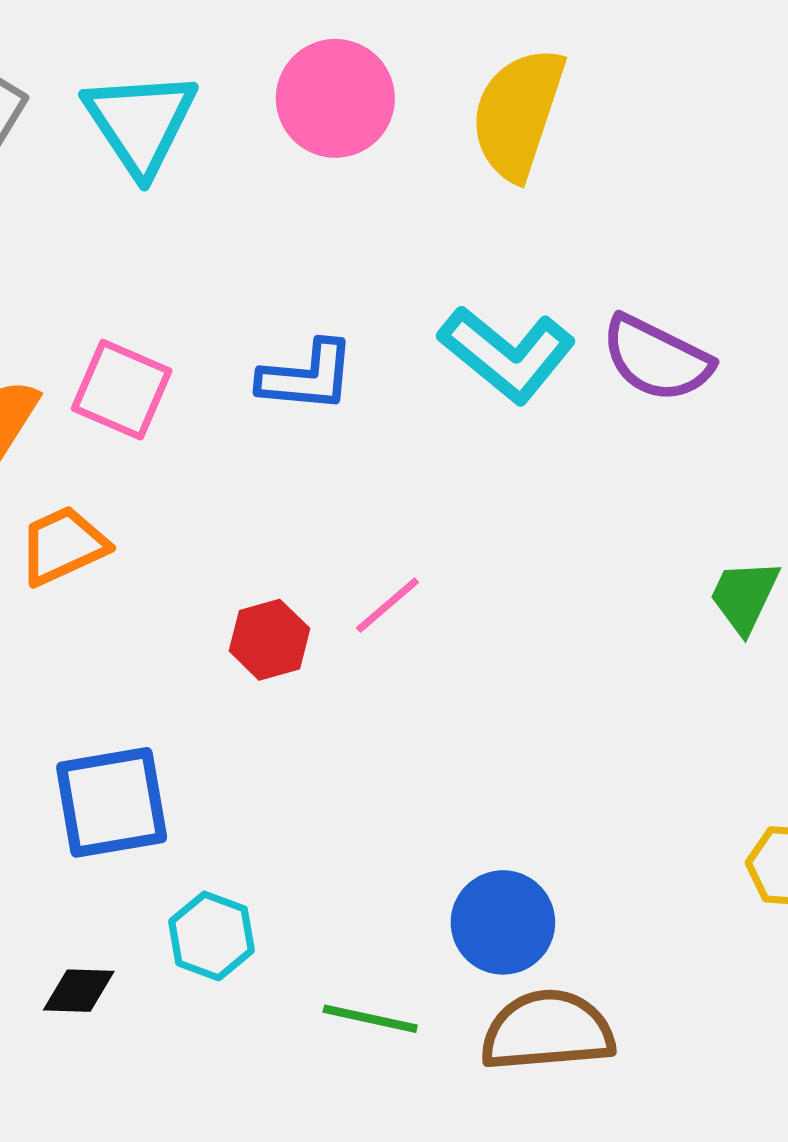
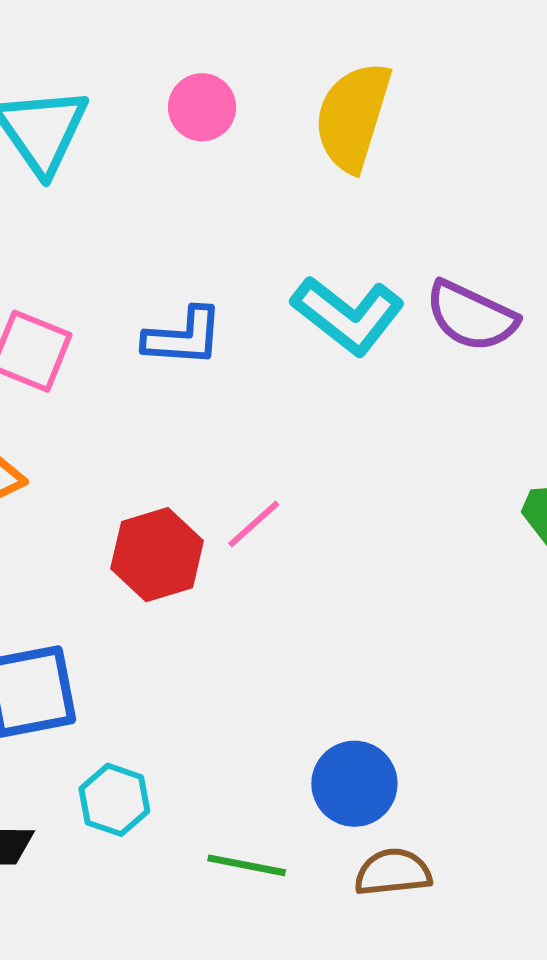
pink circle: (335, 98) -> (202, 107), size x0.7
red hexagon: (269, 640) -> (157, 555), size x1.4
brown semicircle: (547, 1031) -> (393, 872), size x0.7

